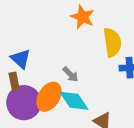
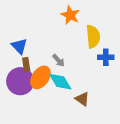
brown rectangle: (14, 81) -> (26, 65), moved

